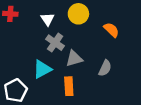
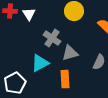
white triangle: (48, 19) -> (29, 14), moved

